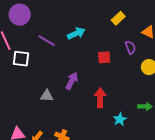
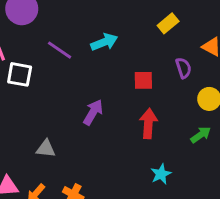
gray triangle: (47, 96) -> (46, 149), moved
red arrow: (100, 98) -> (148, 124), moved
green arrow: (145, 106) -> (201, 135), moved, turned -40

